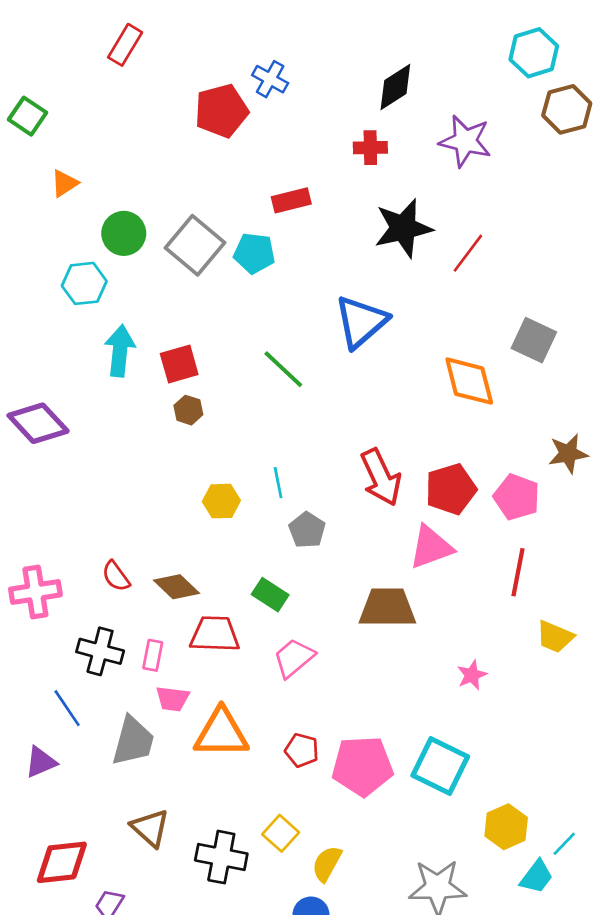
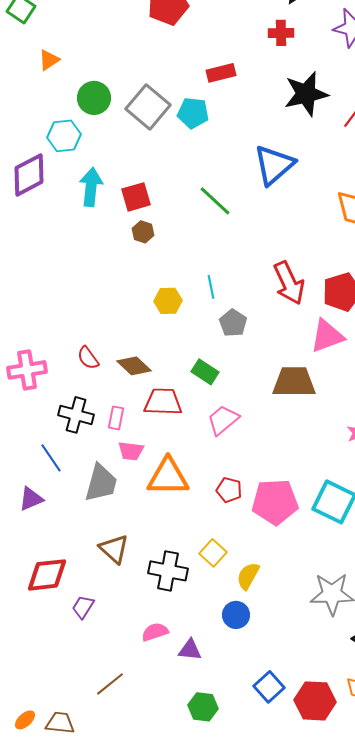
purple diamond: (38, 423) -> (29, 175), moved, turned -75

